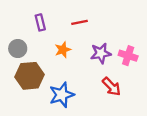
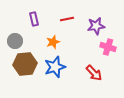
purple star: (101, 53) -> (96, 26), moved
blue star: (62, 95) -> (55, 67), moved

